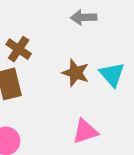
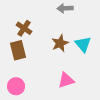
brown star: (76, 73) -> (60, 43), turned 30

